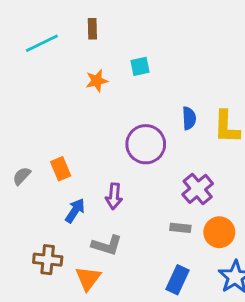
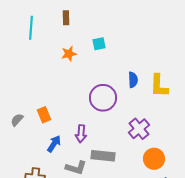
cyan line: (42, 43) -> (31, 28), turned -60
gray rectangle: (180, 228) -> (103, 156), moved, size x1.6

